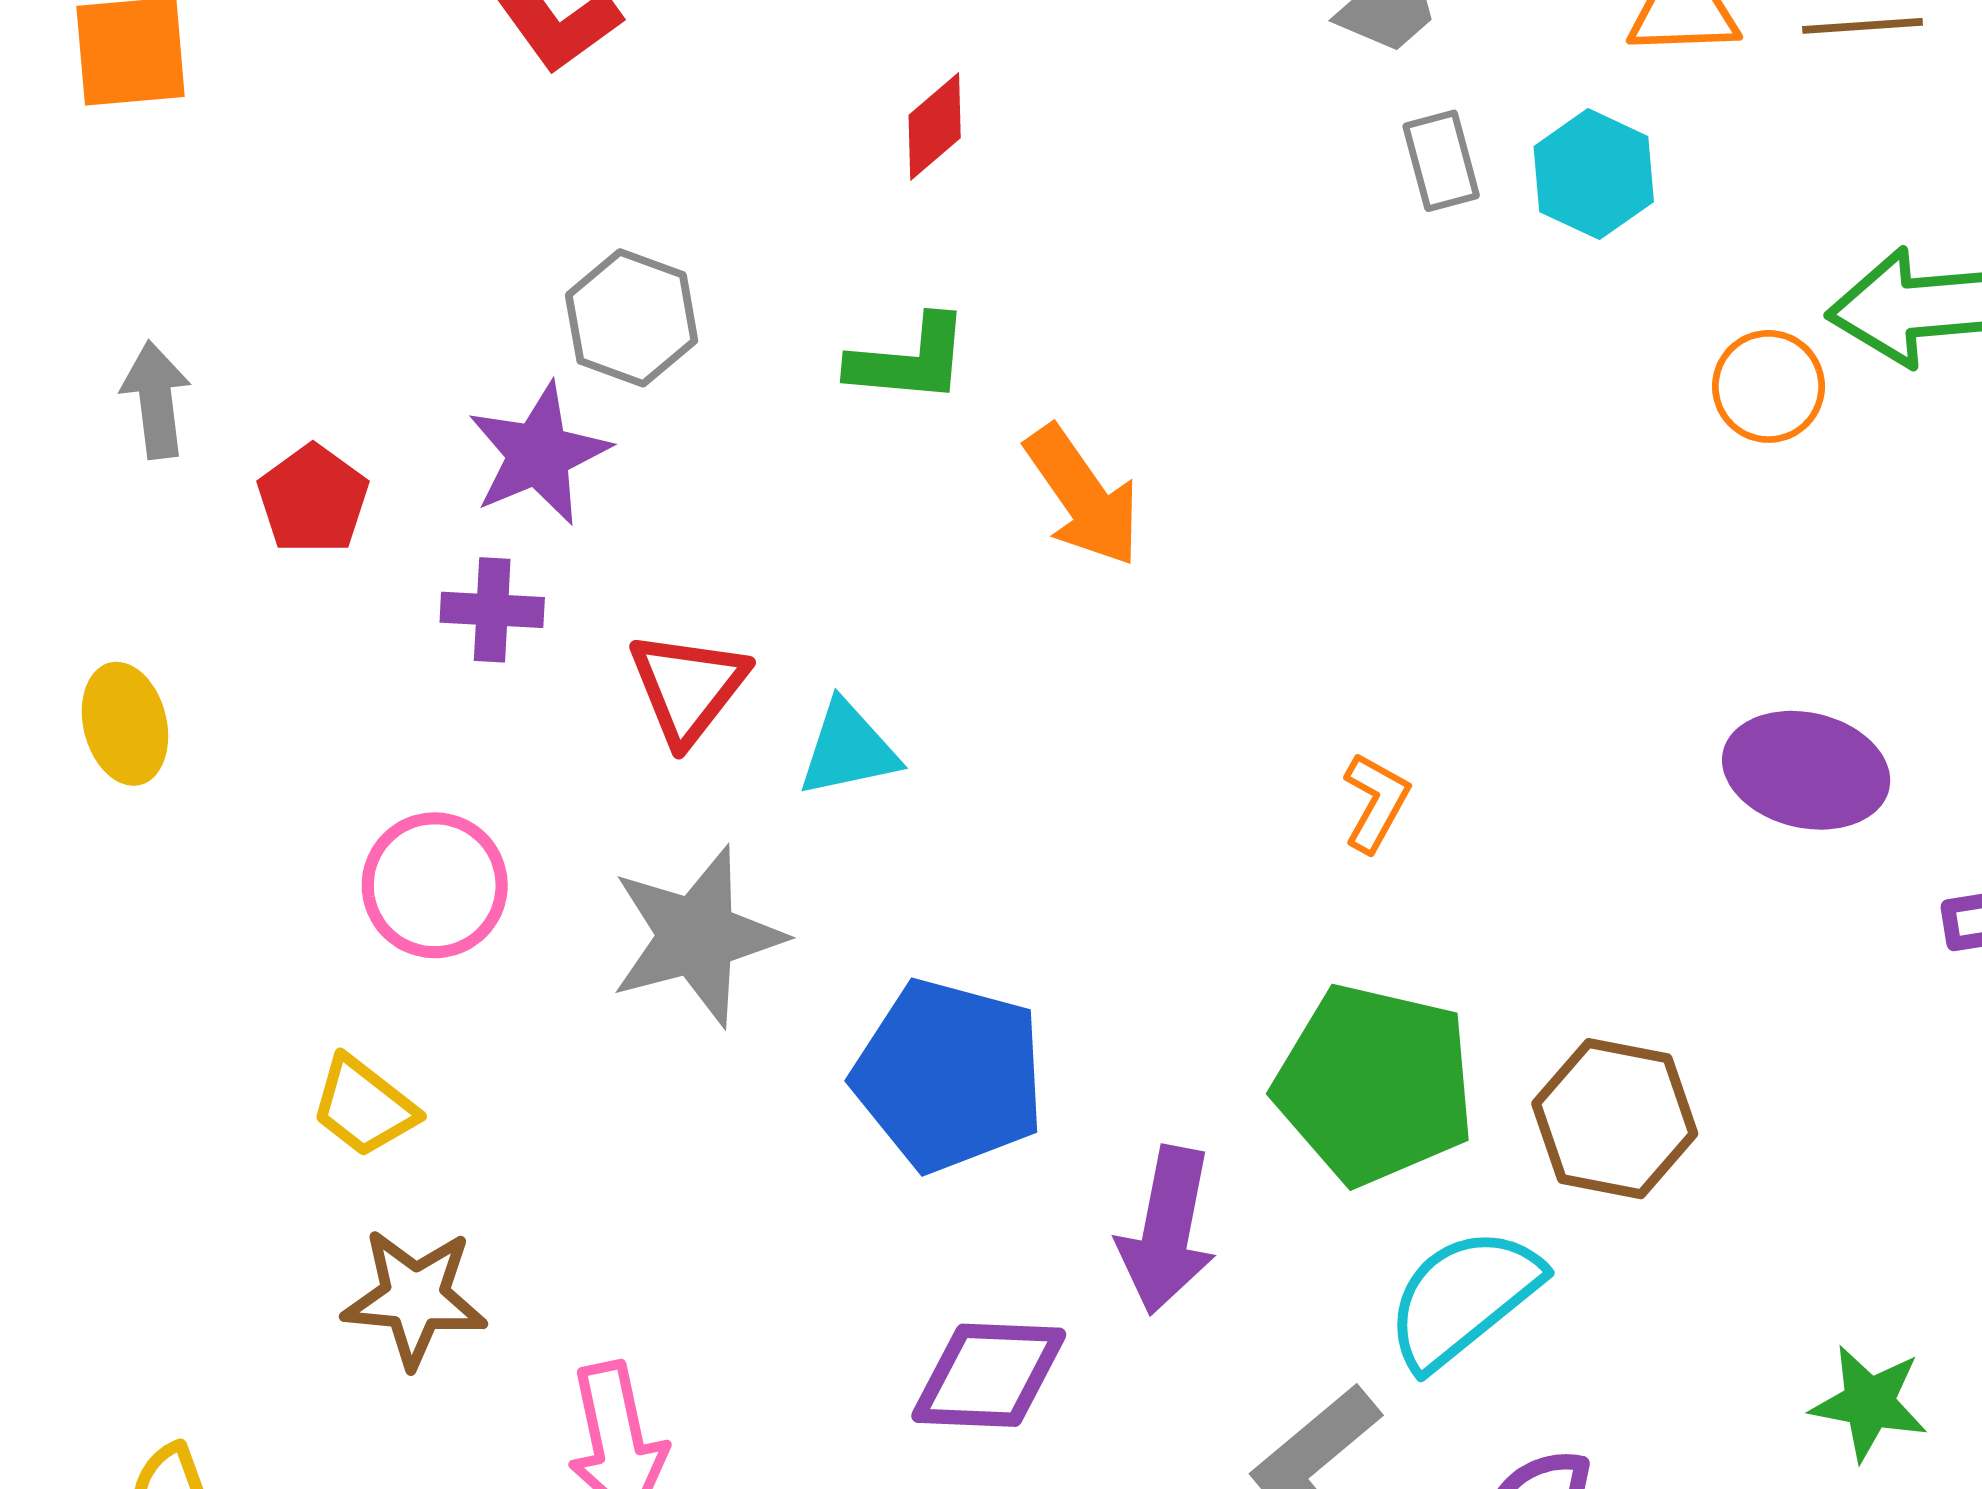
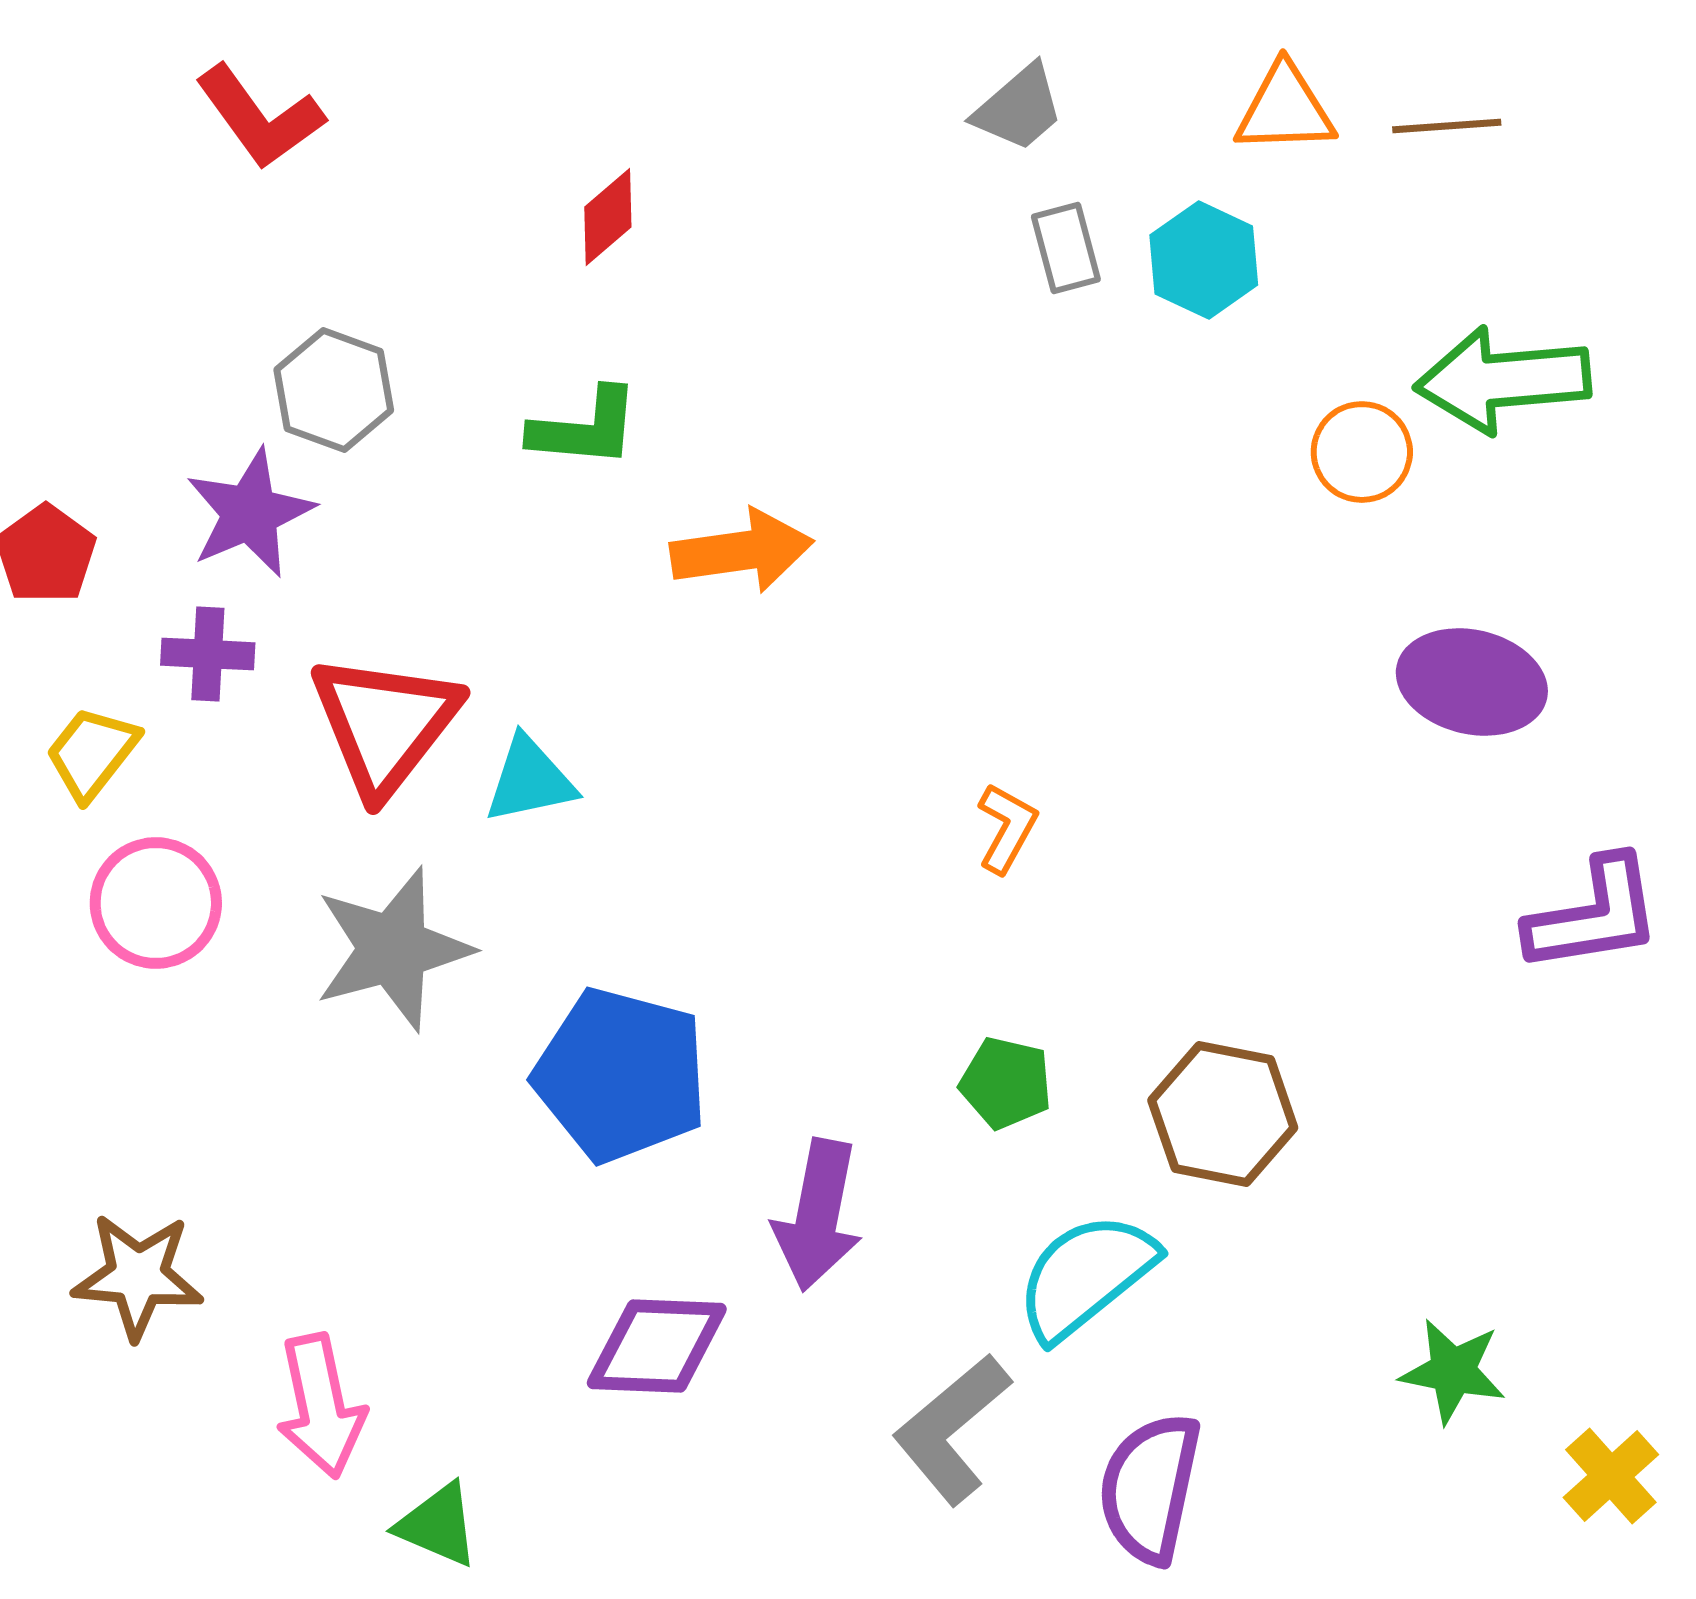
orange arrow: (1083, 496) -> (742, 551), turned -63
red triangle: (688, 687) -> (385, 724), size x1.4
purple ellipse: (1806, 770) -> (1472, 682), moved
green pentagon: (1375, 1084) -> (1006, 1083), size x0.5
yellow trapezoid: (364, 1106) -> (92, 753), moved, turned 90

